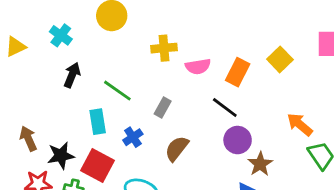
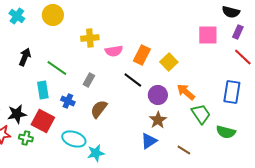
cyan cross: (61, 35) -> (17, 16), moved
yellow square: (280, 59) -> (169, 62), moved
blue cross: (133, 137) -> (68, 101), turned -32
purple circle: (238, 140) -> (158, 95), moved

